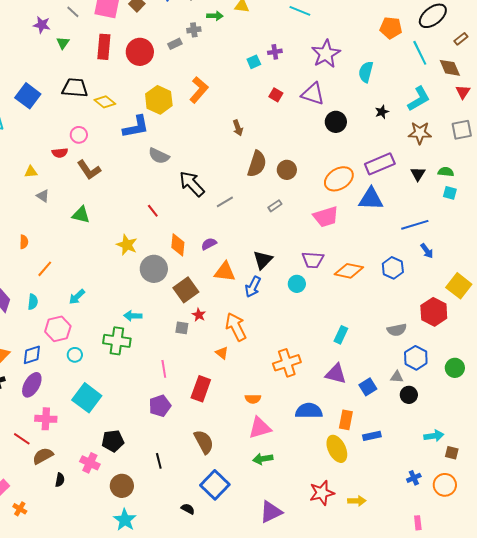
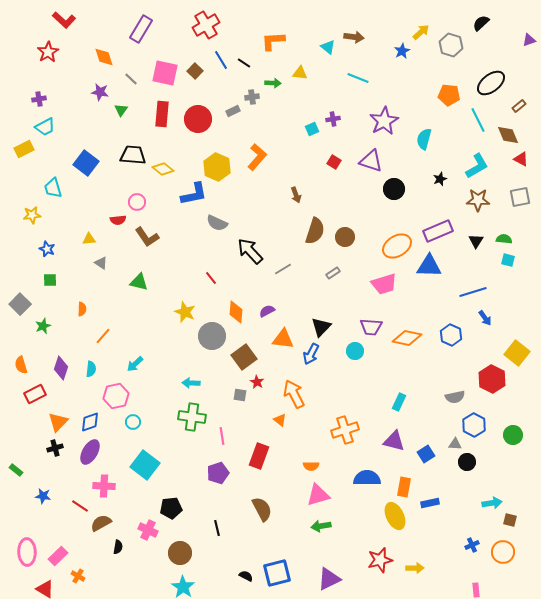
red triangle: (463, 92) -> (521, 159), turned -35
green cross: (117, 341) -> (192, 417), moved
blue square: (215, 485) -> (277, 573), moved, turned 32

